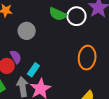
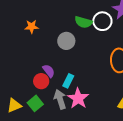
gray circle: (27, 31) -> (66, 41), moved

